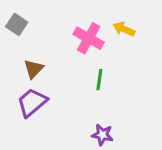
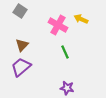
gray square: (17, 24) -> (20, 11), moved
green line: (99, 80) -> (65, 52), turned -32

